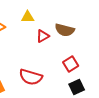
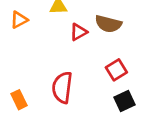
red semicircle: (31, 77) -> (62, 88), turned 80

